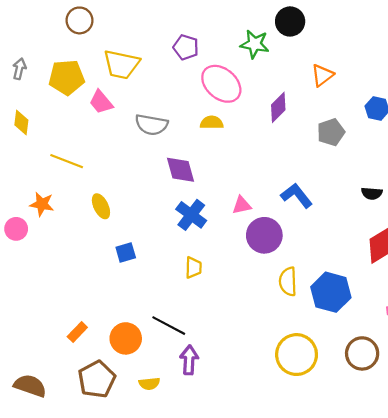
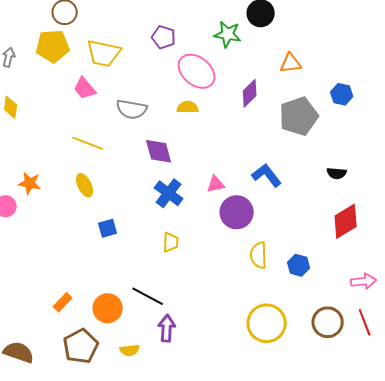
orange triangle: (322, 75) -> (291, 63), turned 30
yellow pentagon: (67, 77) -> (53, 46), moved
gray pentagon: (331, 132) -> (299, 116), size x1.5
yellow line: (67, 161) -> (88, 143), moved
blue hexagon: (331, 292) -> (299, 265), size x0.6

